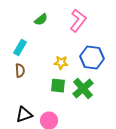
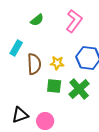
brown semicircle: (20, 71) -> (34, 64), moved, size x1.5

